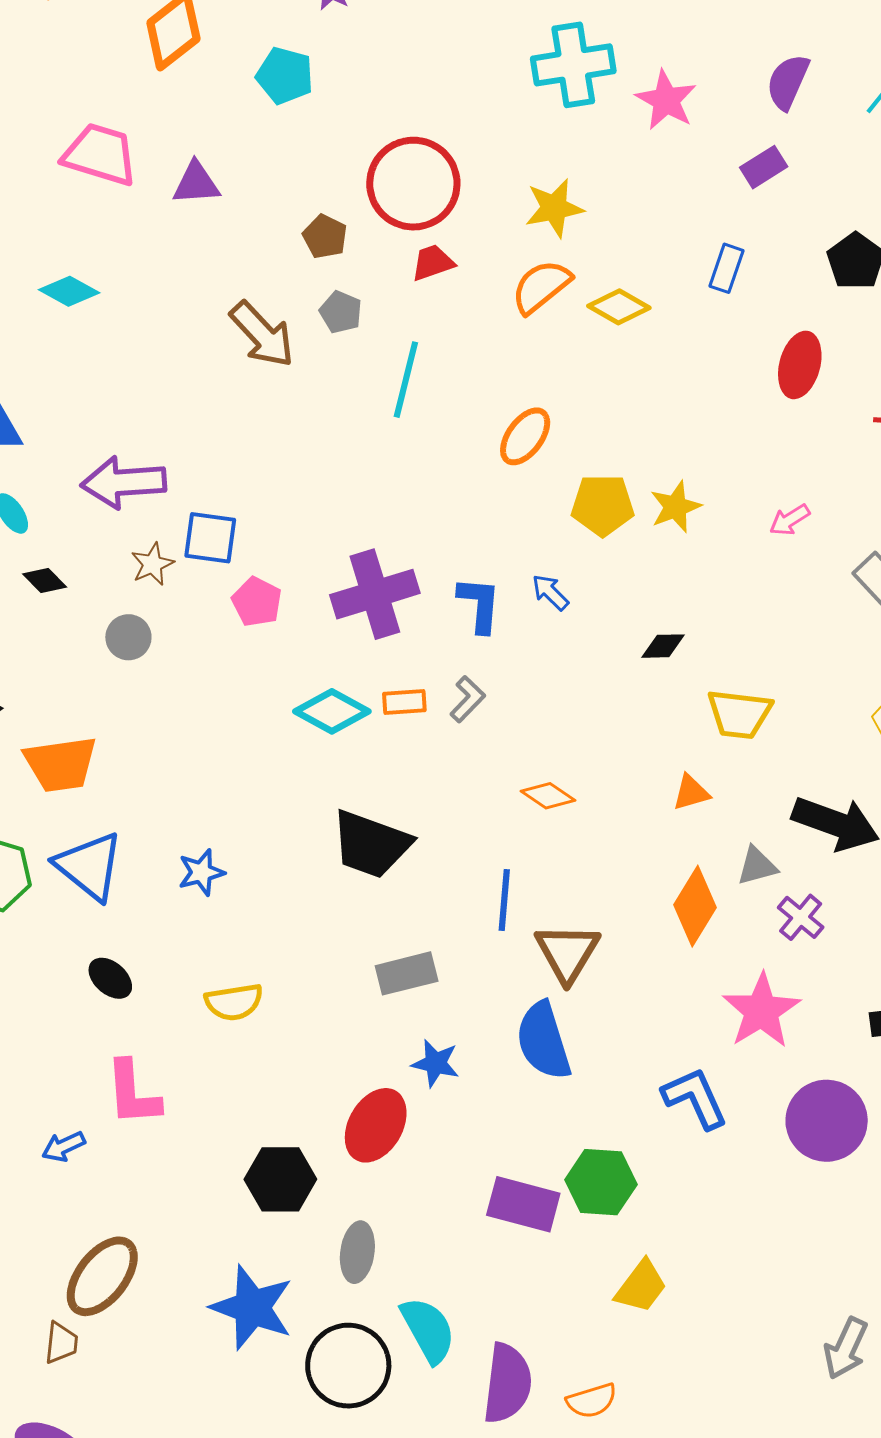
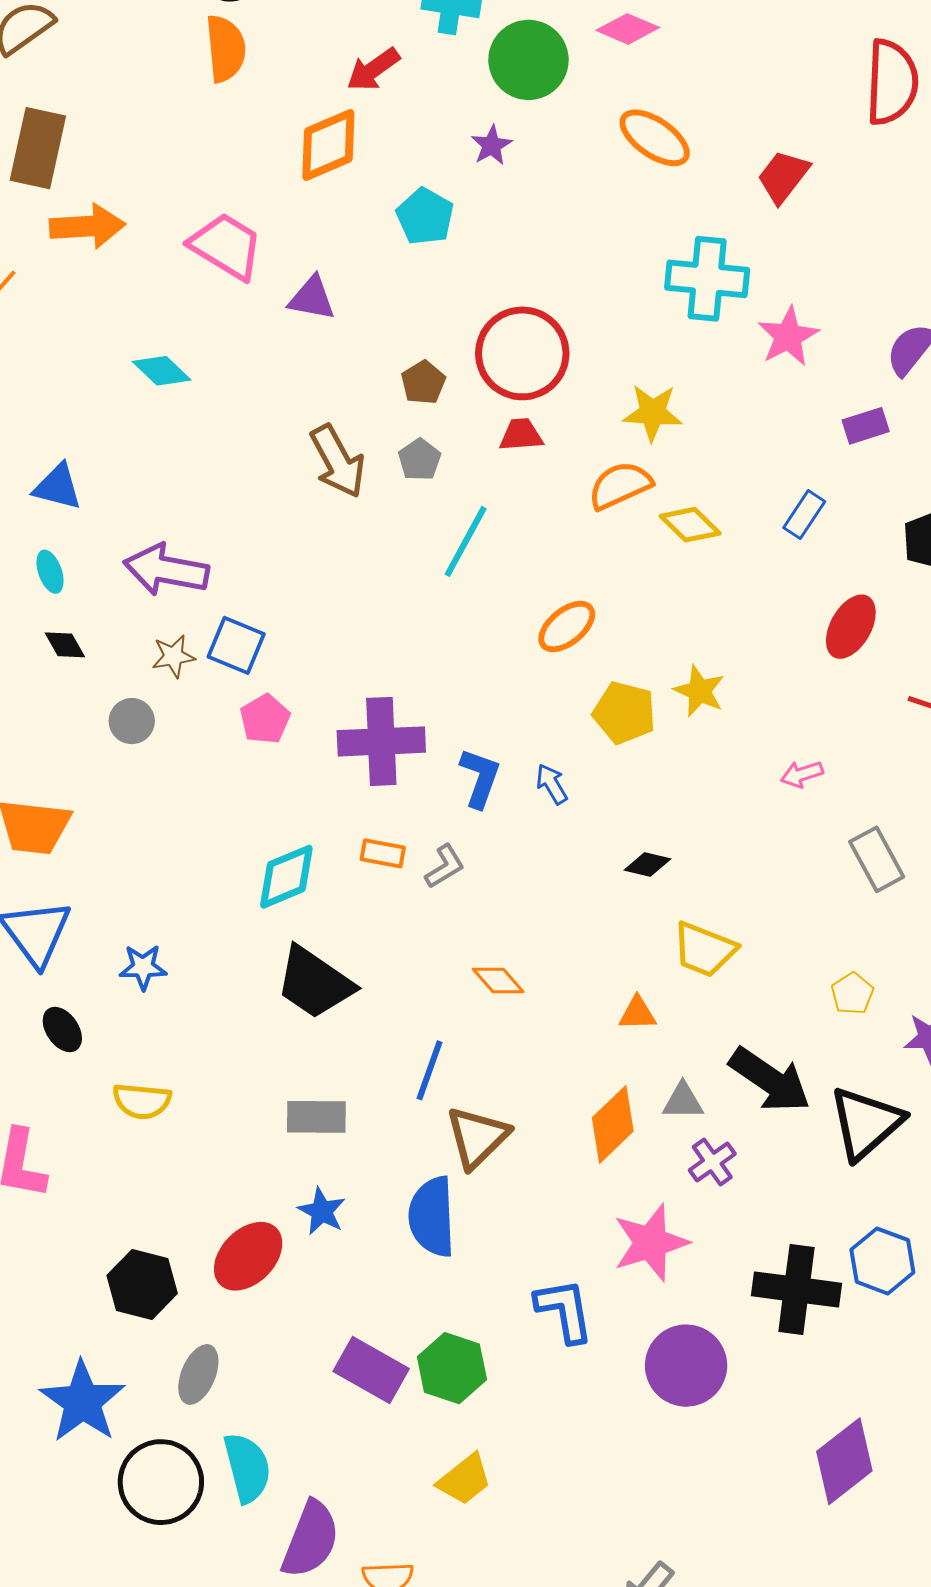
yellow star: (676, 507) -> (699, 691), moved, turned 30
cyan diamond: (332, 711) -> (286, 877), moved, turned -66
black ellipse: (110, 978) -> (62, 1030), moved

